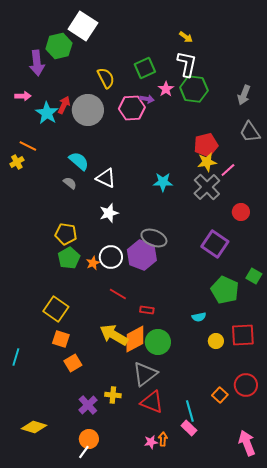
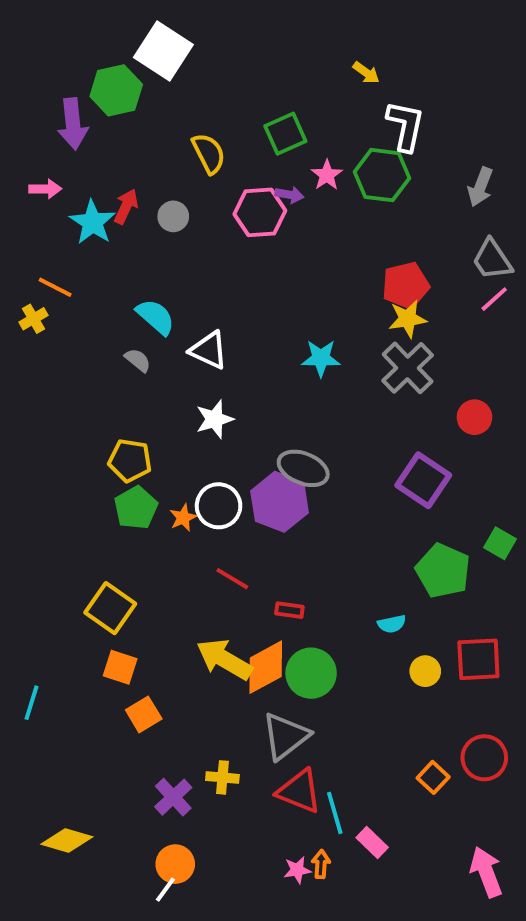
white L-shape: (187, 64) -> (406, 126), moved
gray circle: (88, 110) -> (173, 216), size x0.5
pink line: (228, 170) -> (494, 299), moved
cyan line: (190, 411) -> (335, 813), moved

